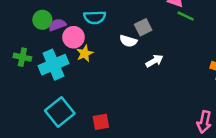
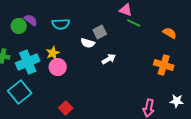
purple semicircle: (57, 25) -> (31, 20), moved, turned 56
pink circle: (73, 37) -> (58, 67), moved
cyan square: (60, 112) -> (20, 92), moved
red square: (101, 122) -> (66, 108), turned -32

